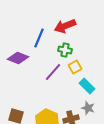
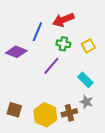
yellow square: (75, 67) -> (88, 46), moved

